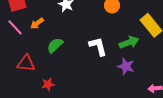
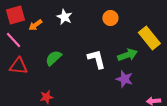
orange arrow: (37, 23) -> (35, 25), moved
red triangle: (26, 63) -> (18, 66), moved

